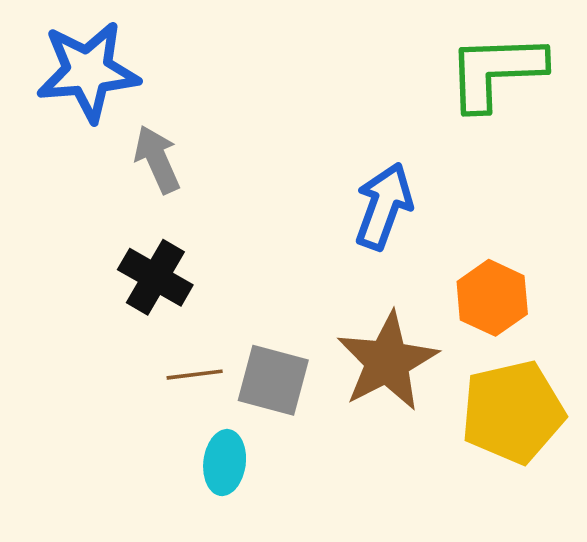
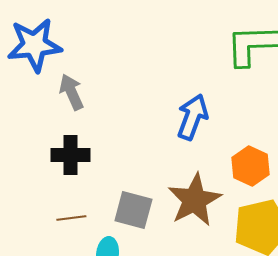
black cross: (155, 277) -> (70, 155), turned -30
brown line: (195, 375) -> (71, 218), moved

